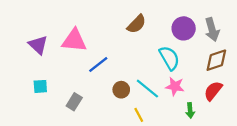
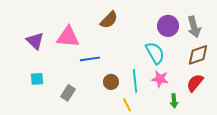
brown semicircle: (137, 24) -> (109, 20), moved
blue line: (98, 65) -> (90, 59), turned 30
cyan line: (147, 89) -> (135, 81), turned 45

